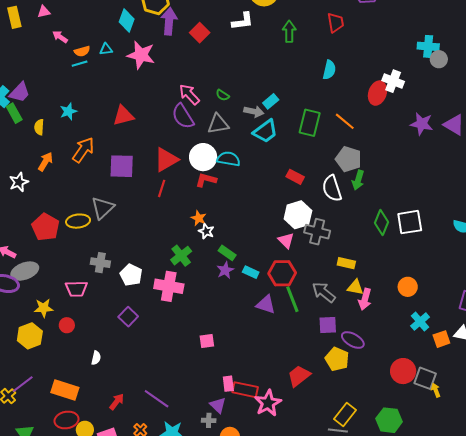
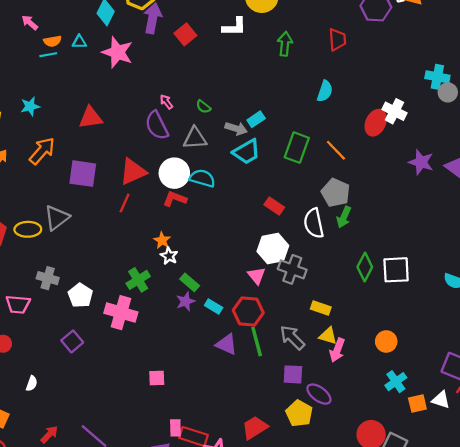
pink arrow: (189, 94) -> (166, 102), size x0.6

